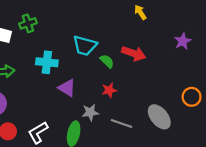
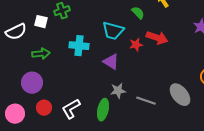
green semicircle: (107, 61) -> (138, 13), moved
purple triangle: (67, 88) -> (111, 62), moved
red star: (109, 90) -> (136, 45), moved

